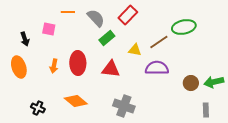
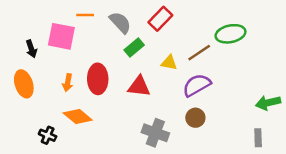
pink square: (49, 29) -> (61, 36), size x1.6
purple semicircle: (157, 68) -> (197, 85), turned -30
brown circle: (191, 83) -> (195, 118), moved
orange diamond: (76, 101) -> (78, 116), moved

